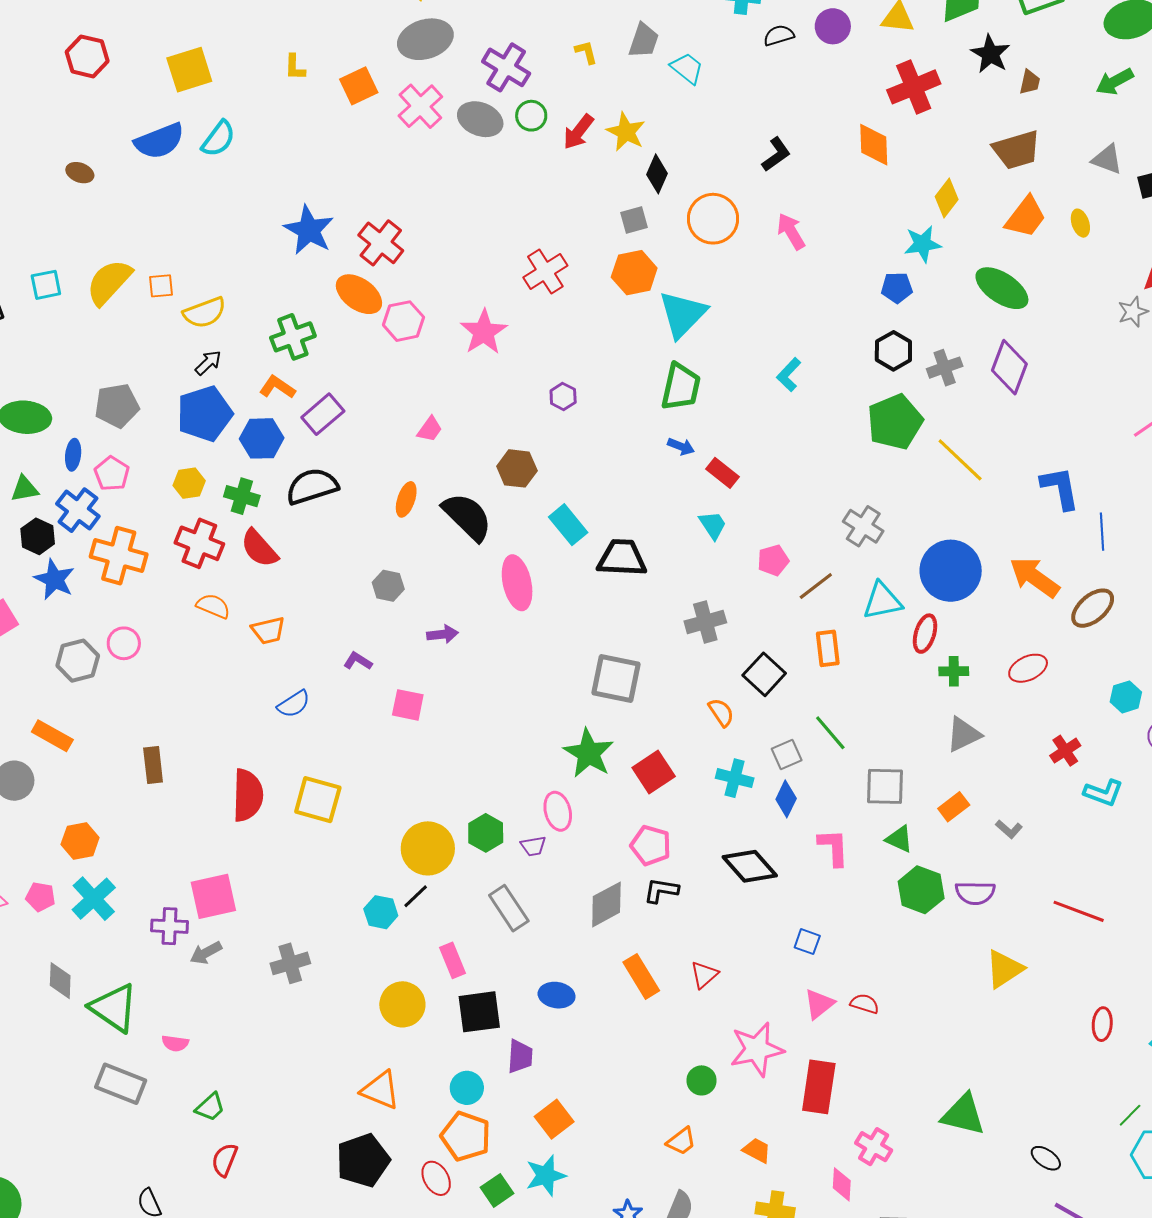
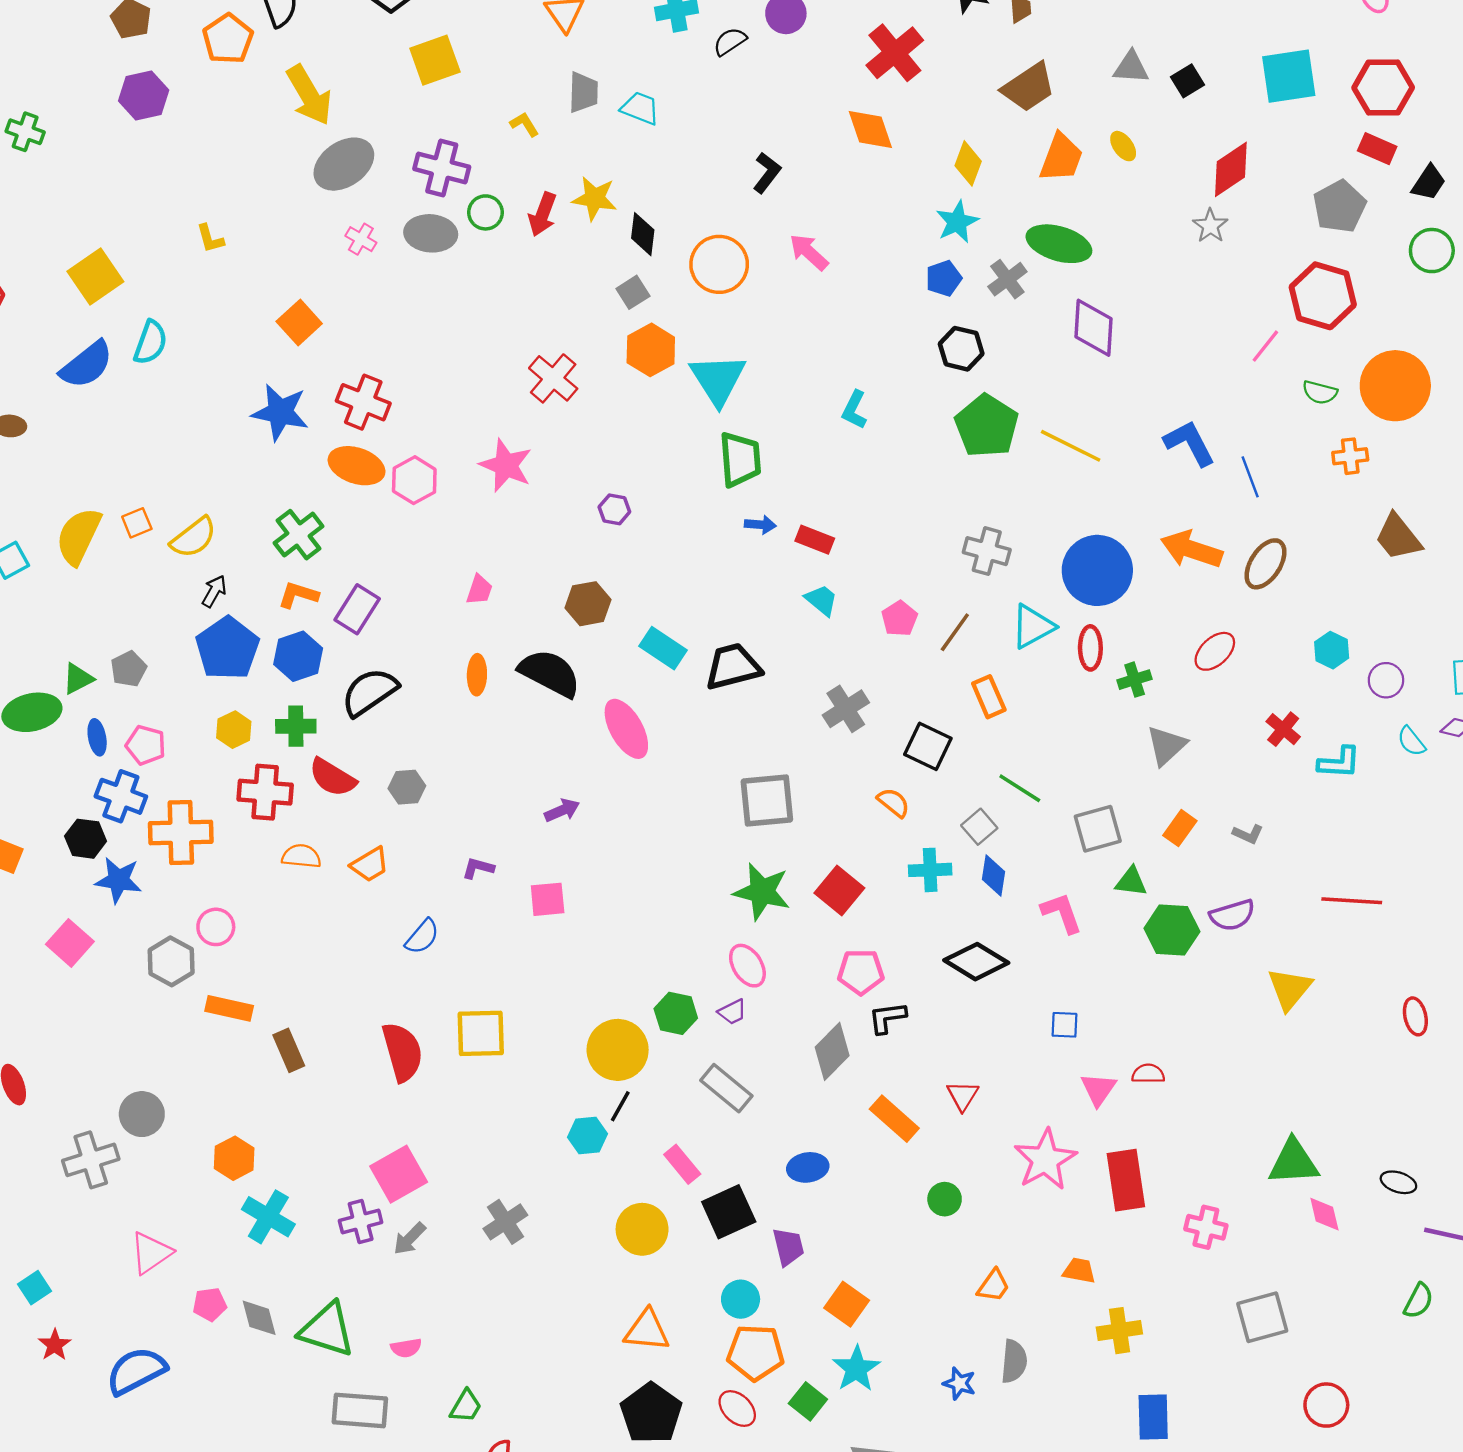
orange square: (359, 86) -> (299, 322), moved
pink cross: (420, 106) -> (361, 239), size x0.6
gray cross: (945, 368) -> (1007, 279), moved
gray pentagon: (117, 406) -> (129, 669), size x0.7
green triangle: (25, 489) -> (78, 679), moved
gray hexagon: (388, 586) -> (407, 787), moved
orange rectangle: (52, 736) -> (229, 1008), moved
pink pentagon: (40, 897) -> (210, 1304), moved
green circle: (702, 1080) -> (945, 1199), moved
pink diamond: (842, 1184) -> (1324, 1214), moved

